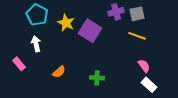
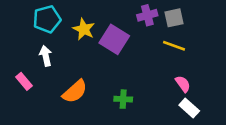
cyan pentagon: (37, 15) -> (47, 19), turned 30
orange semicircle: (59, 72) -> (75, 91), size x1.5

